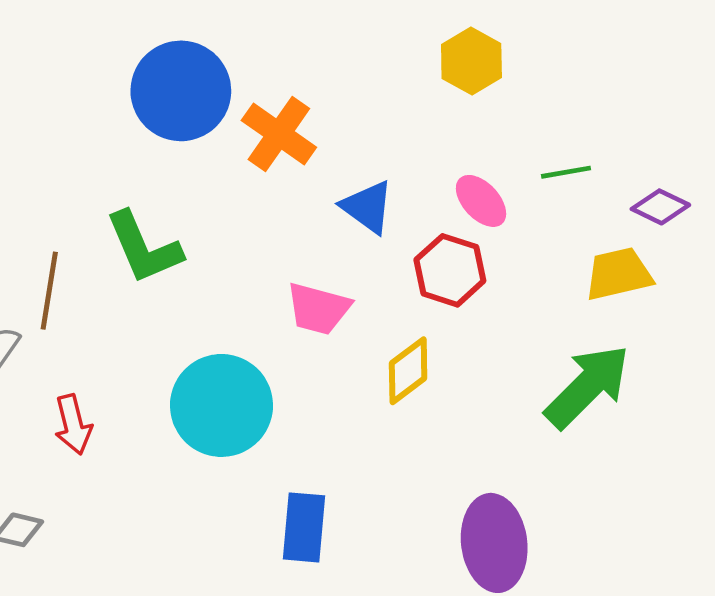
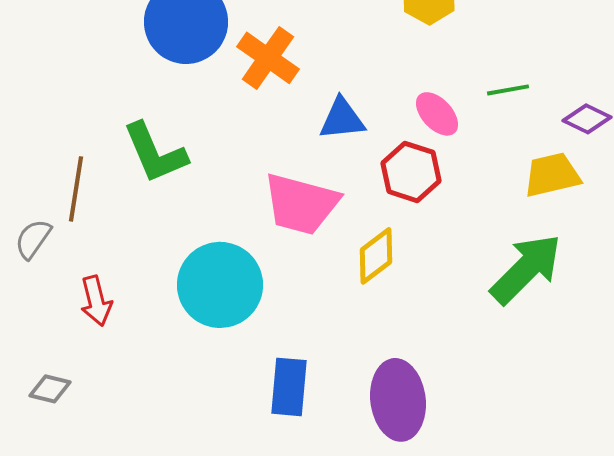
blue triangle: (367, 207) -> (342, 119), turned -42
pink trapezoid: (318, 309) -> (301, 204), size x1.4
purple ellipse: (494, 543) -> (398, 400), moved

